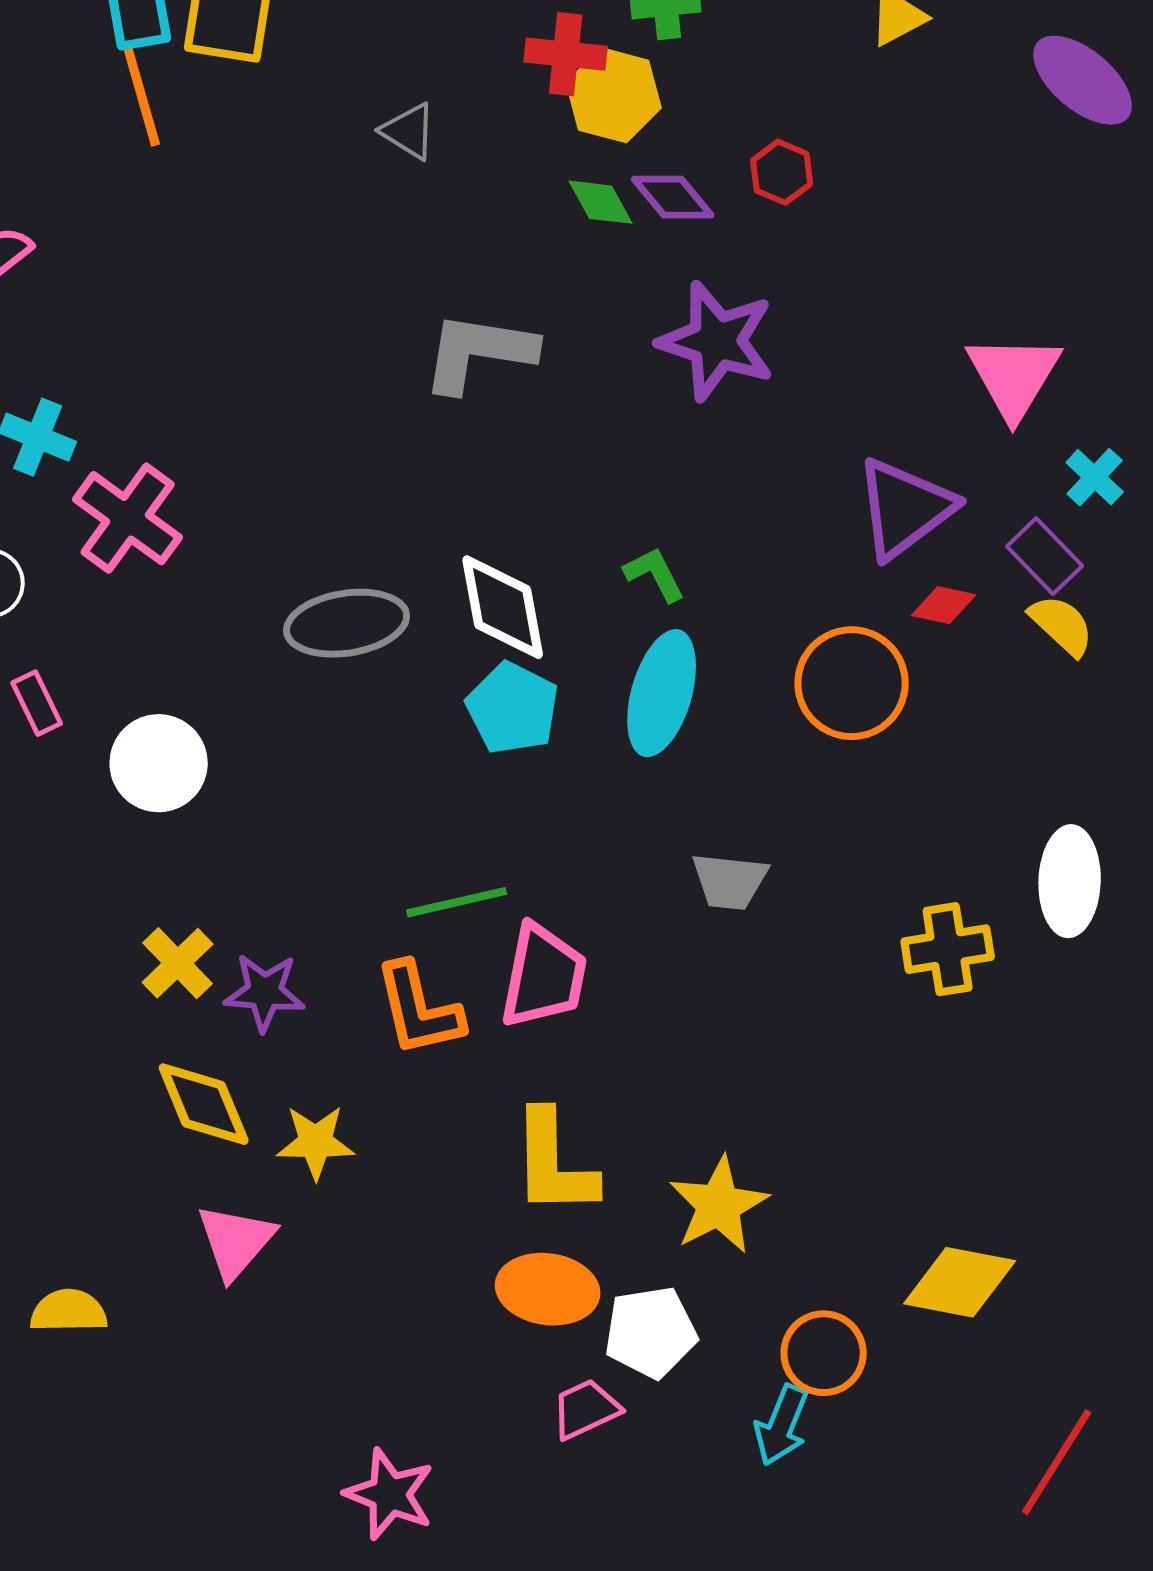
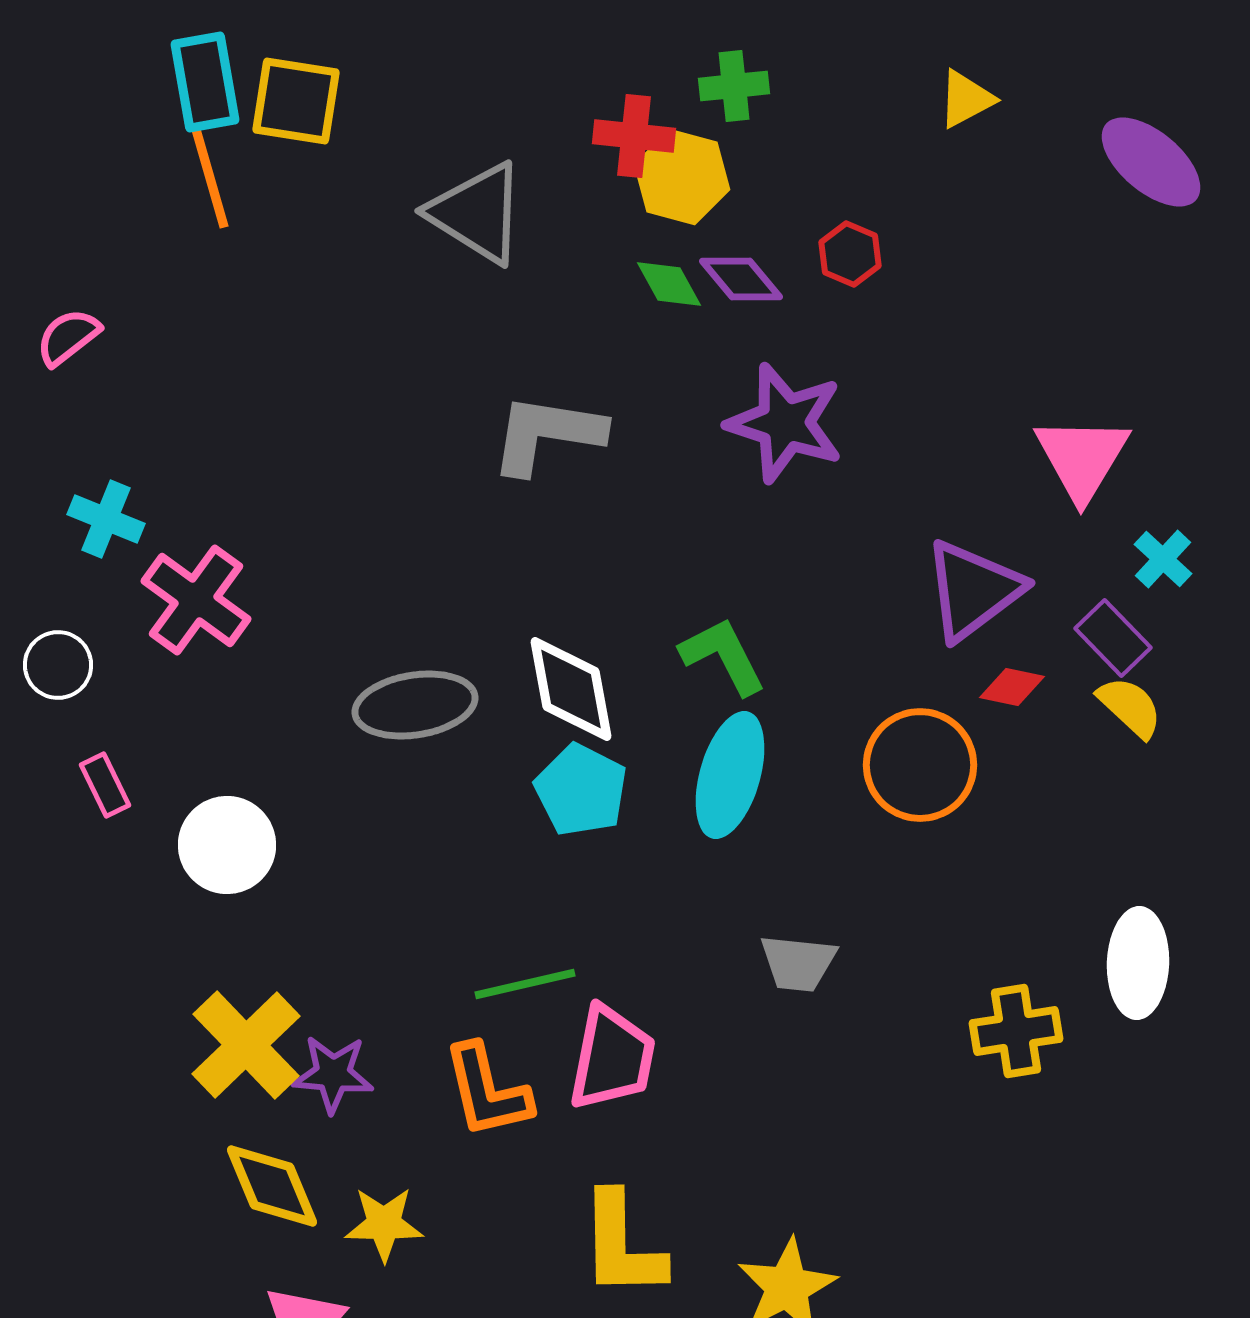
gray triangle: (409, 131) -> (477, 213), size x1.8
green L-shape: (655, 574) -> (723, 656), size x1.4
yellow cross: (178, 963) -> (246, 1045), size x1.5

